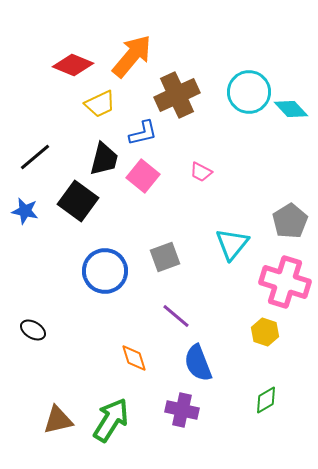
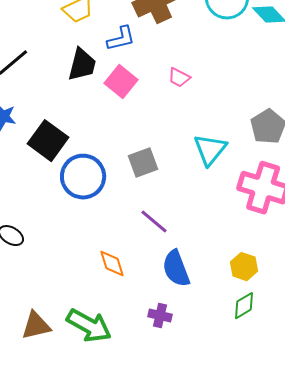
black square: (78, 201) -> (48, 141), moved
yellow hexagon: (265, 332) -> (244, 267), moved
purple cross: (182, 410) -> (160, 316), size x0.7
green arrow: (111, 420) -> (89, 326), turned 87

